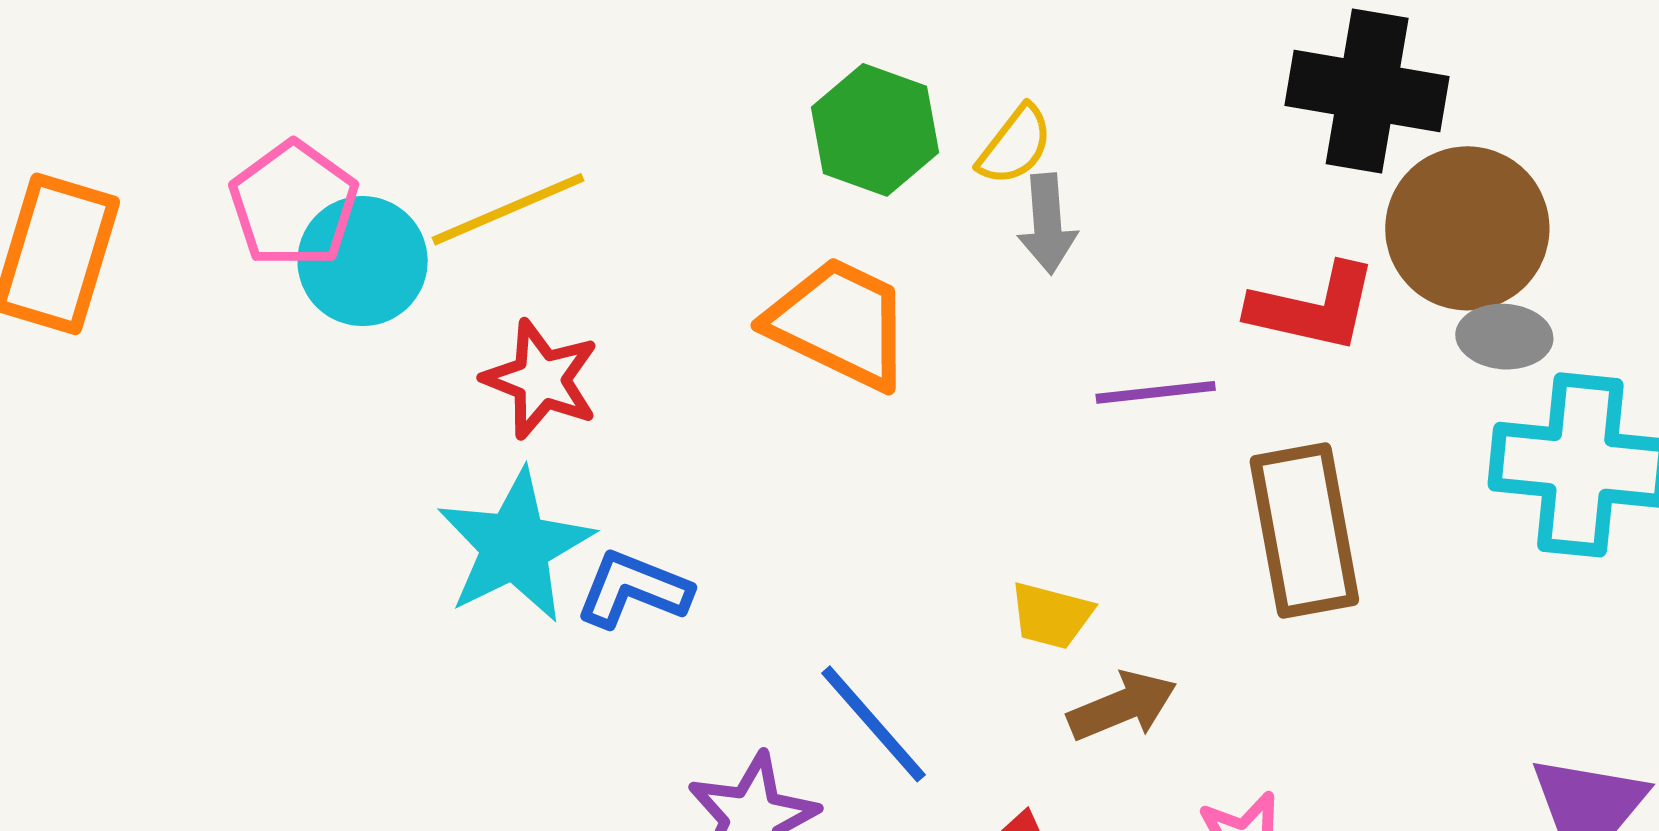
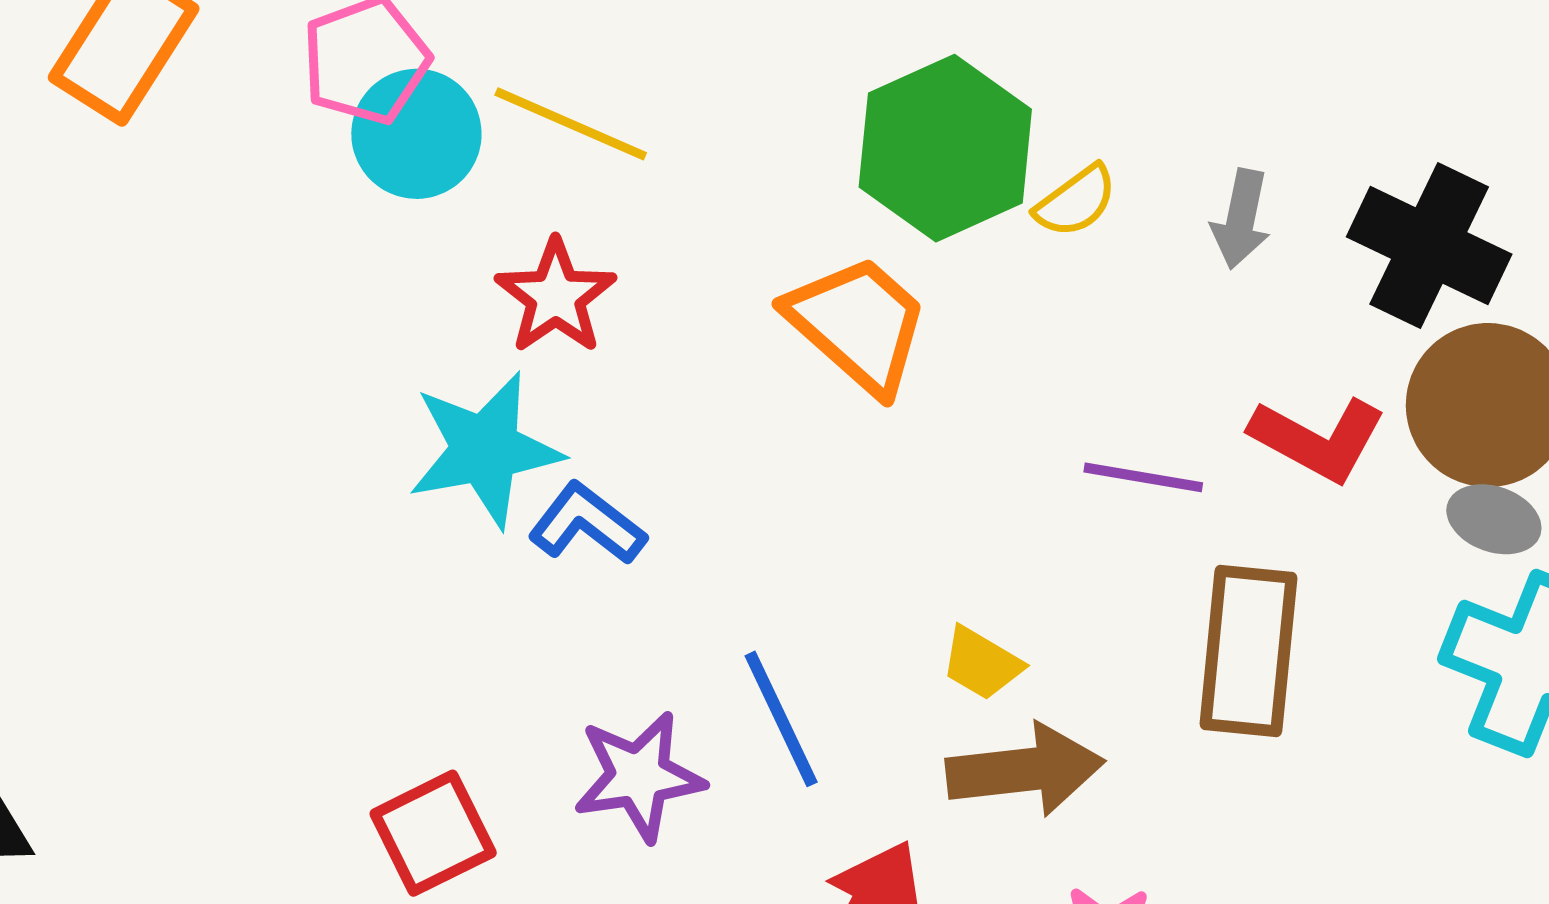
green hexagon: (875, 130) -> (945, 148), size x1.4
yellow line: (508, 209) -> (571, 124), turned 31
gray arrow: (1047, 224) -> (1241, 219), moved
brown arrow: (1122, 706) -> (1025, 770), size x1.4

